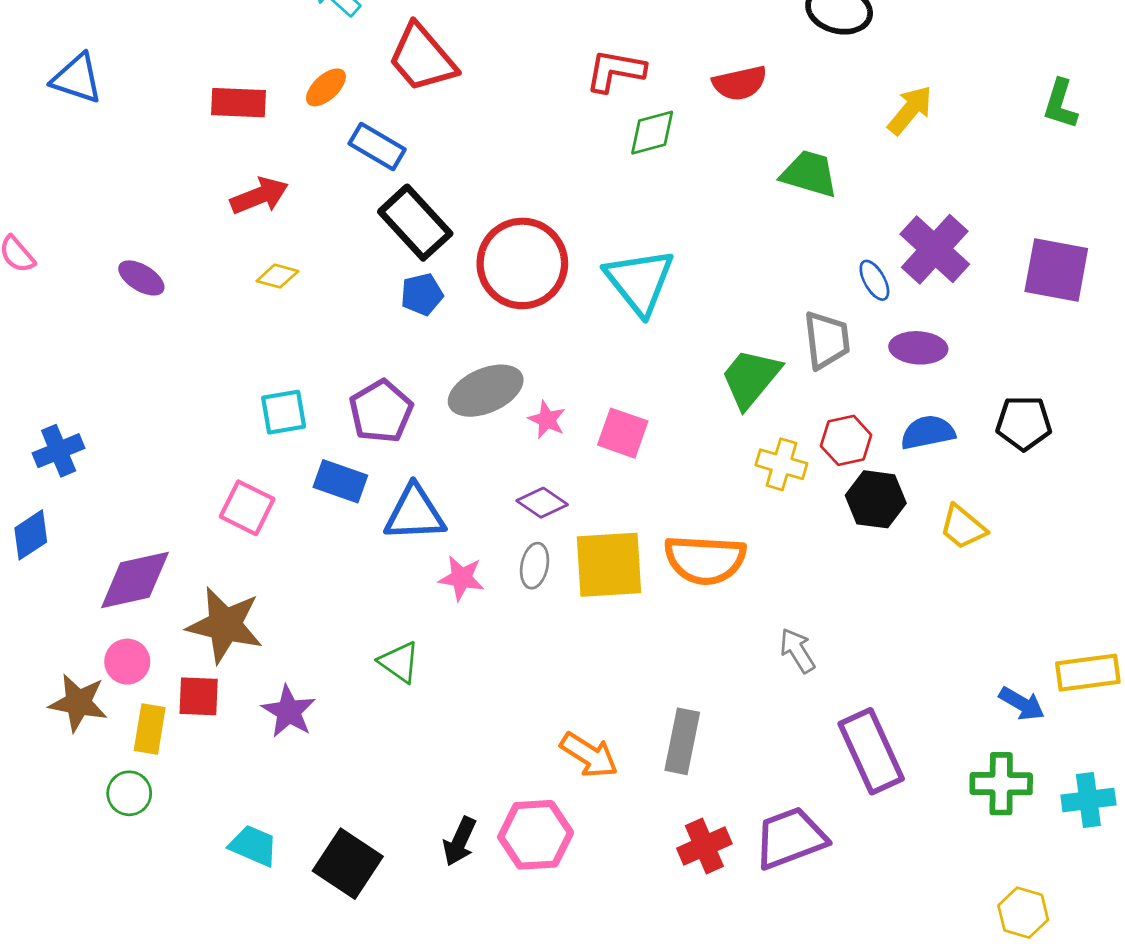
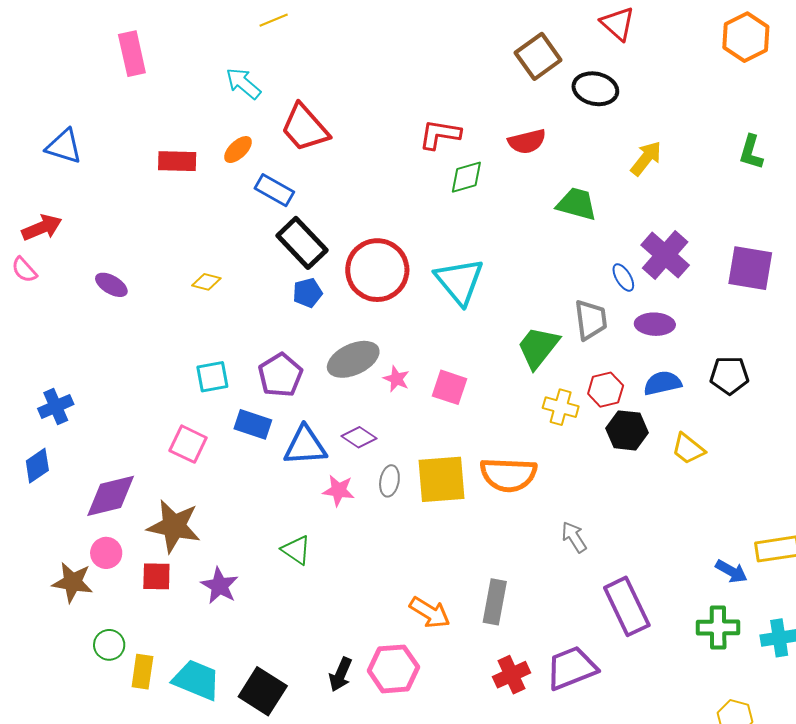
red arrow: (259, 196) -> (42, 228), moved
purple diamond: (542, 503) -> (359, 437), moved
yellow rectangle: (150, 729) -> (142, 672), moved
cyan trapezoid: (253, 846) -> (197, 680), size x1.4

